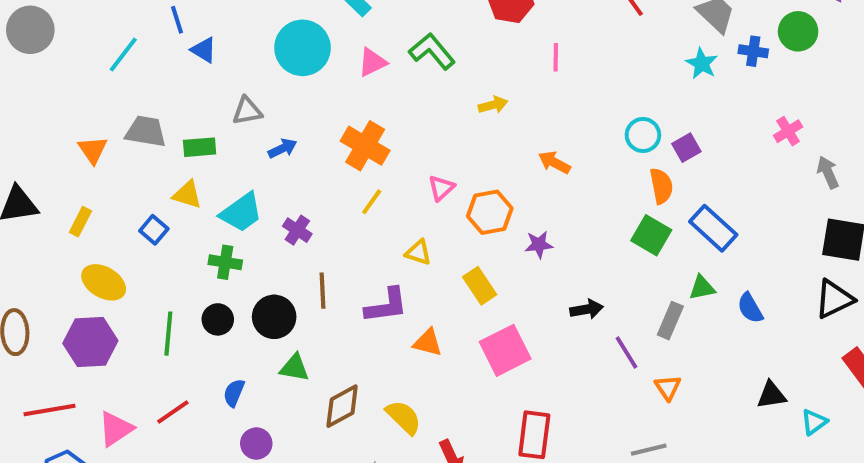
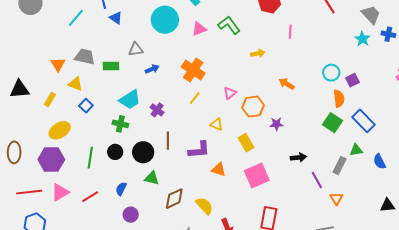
yellow triangle: (187, 195) -> (75, 84), moved
yellow ellipse: (104, 282) -> (60, 130), turned -65
pink triangle: (116, 429) -> (60, 192), moved

